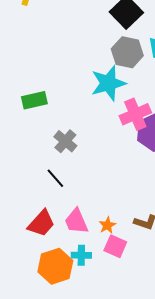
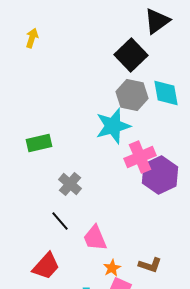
pink trapezoid: (76, 221) -> (95, 238), moved

